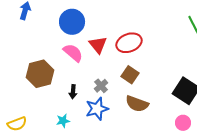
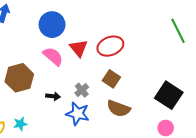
black arrow: (73, 92) -> (53, 96), turned -88
blue star: (97, 109) -> (78, 114), turned 30
cyan star: (63, 121) -> (20, 124), moved

